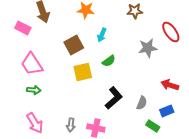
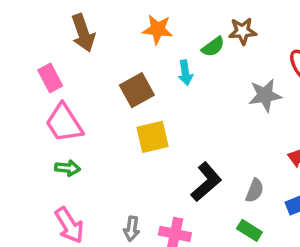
pink rectangle: (23, 28) -> (50, 78), moved, turned 35
cyan arrow: (102, 35) -> (185, 73), turned -32
green semicircle: (109, 61) -> (213, 47), moved
green rectangle: (153, 126) -> (249, 230), moved

